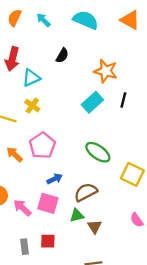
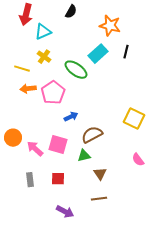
green ellipse: (98, 152) -> (76, 70), moved
orange arrow: (15, 154) -> (28, 89), moved, turned -49
blue arrow: (55, 179) -> (71, 117), moved
brown triangle: (95, 227) -> (100, 174), moved
gray rectangle: (25, 247) -> (30, 180), moved

